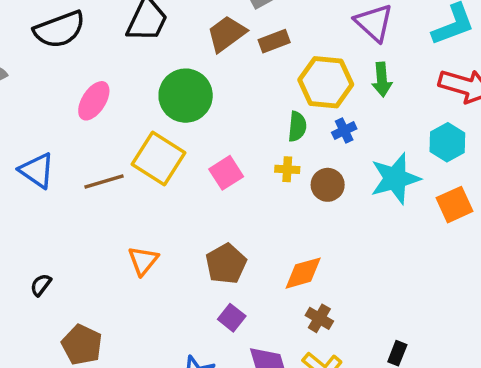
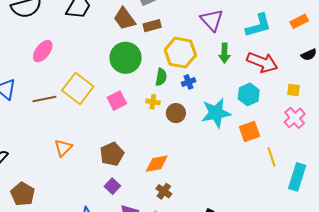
brown trapezoid: (227, 34) -> (125, 19), turned -95
green arrow: (382, 80) -> (224, 53), moved
green circle: (186, 96) -> (126, 58), moved

